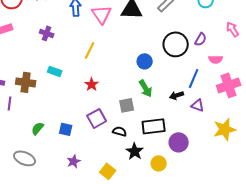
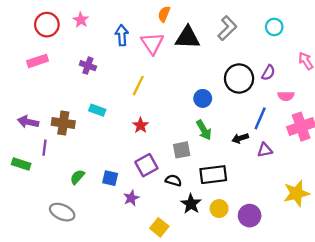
purple triangle: (198, 105) -> (265, 150), turned -32
yellow star: (225, 129) -> (296, 193), moved
purple circle: (179, 142) -> (250, 216), moved
purple star: (74, 161) -> (131, 198), moved
yellow circle: (159, 163) -> (219, 209), moved

